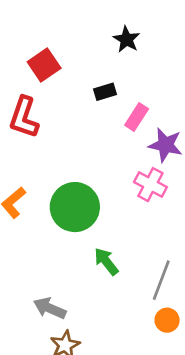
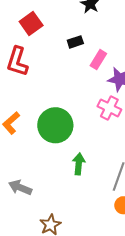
green arrow: (106, 261) -> (79, 164), turned 45
gray arrow: (50, 308) -> (20, 188), moved

